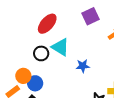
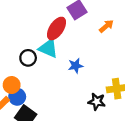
red ellipse: (47, 24) -> (56, 29), moved
blue circle: (35, 83) -> (17, 97), moved

